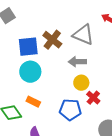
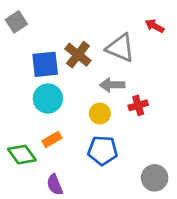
yellow circle: (81, 83) -> (100, 114), moved
red cross: (93, 98) -> (138, 105), moved, turned 32
orange rectangle: (33, 102) -> (52, 140), turned -56

